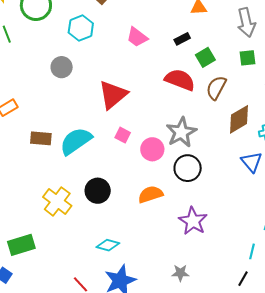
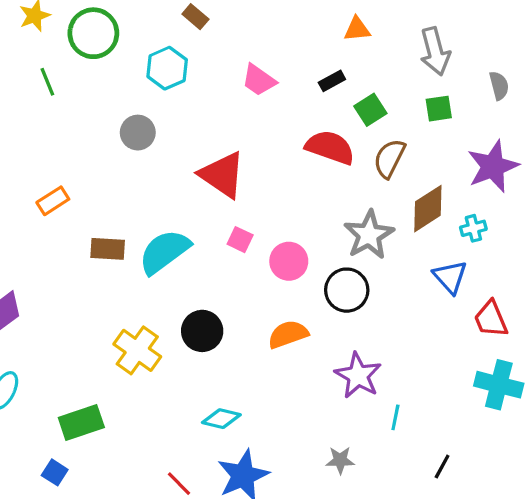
red triangle: (113, 95) -> (222, 175), turned -44
gray star: (181, 132) -> (369, 235), moved
cyan line: (252, 251) -> (395, 417), moved

